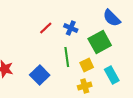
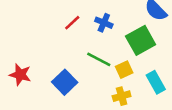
green line: (67, 57) -> (99, 59), turned -54

